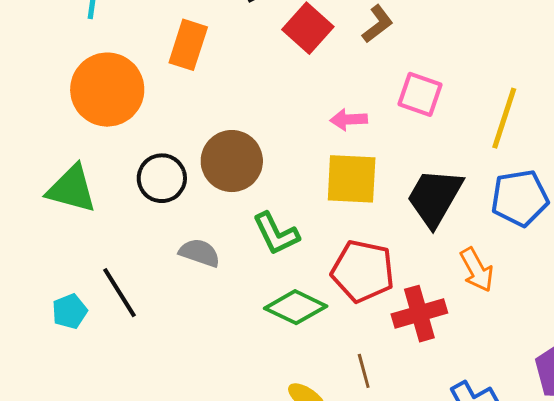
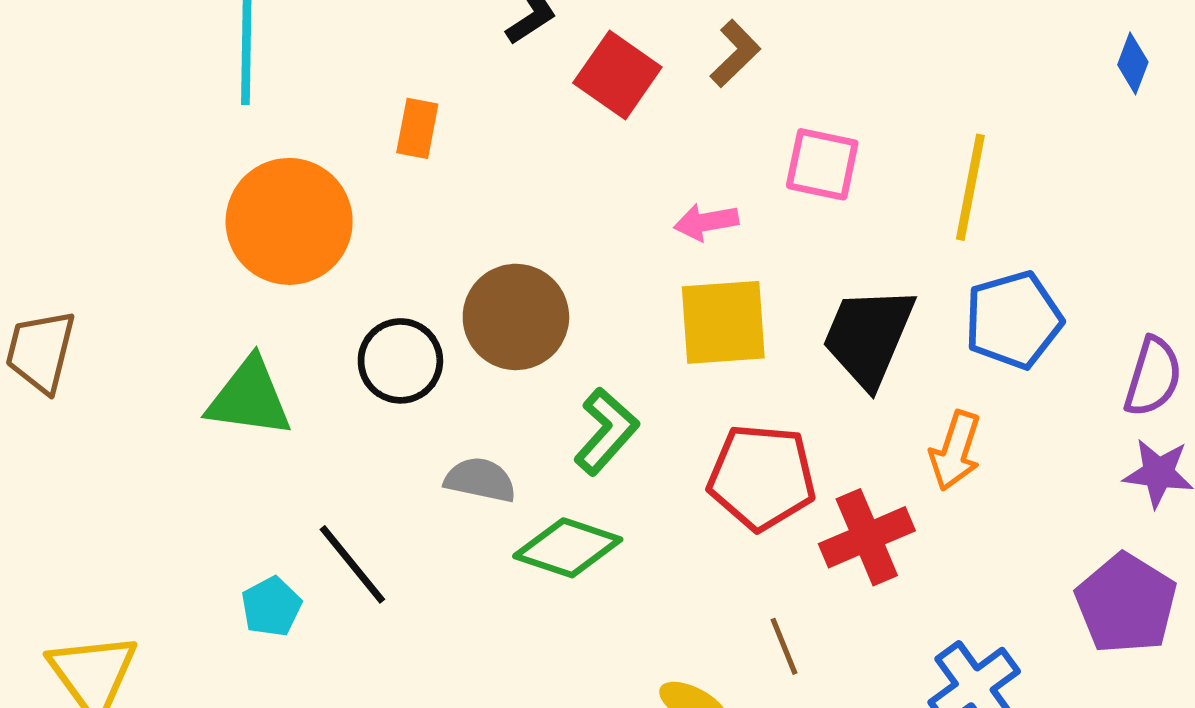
orange rectangle: (188, 45) -> (417, 128), size x0.7
green L-shape: (276, 234) -> (606, 431), turned -105
orange arrow: (477, 270) -> (955, 451), turned 54
green diamond: (296, 307) -> (568, 548), moved

